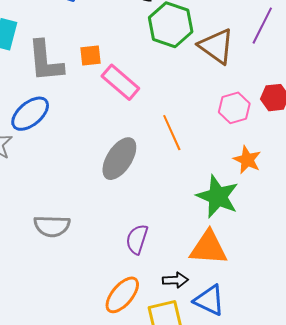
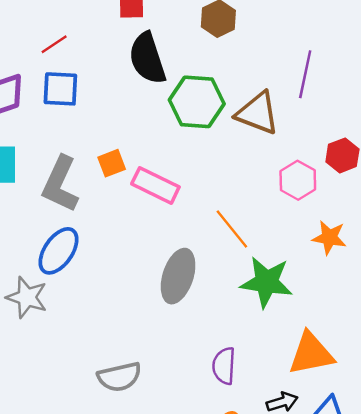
gray L-shape: (45, 61) -> (60, 184), turned 45
green star: (218, 196) -> (266, 282), moved

